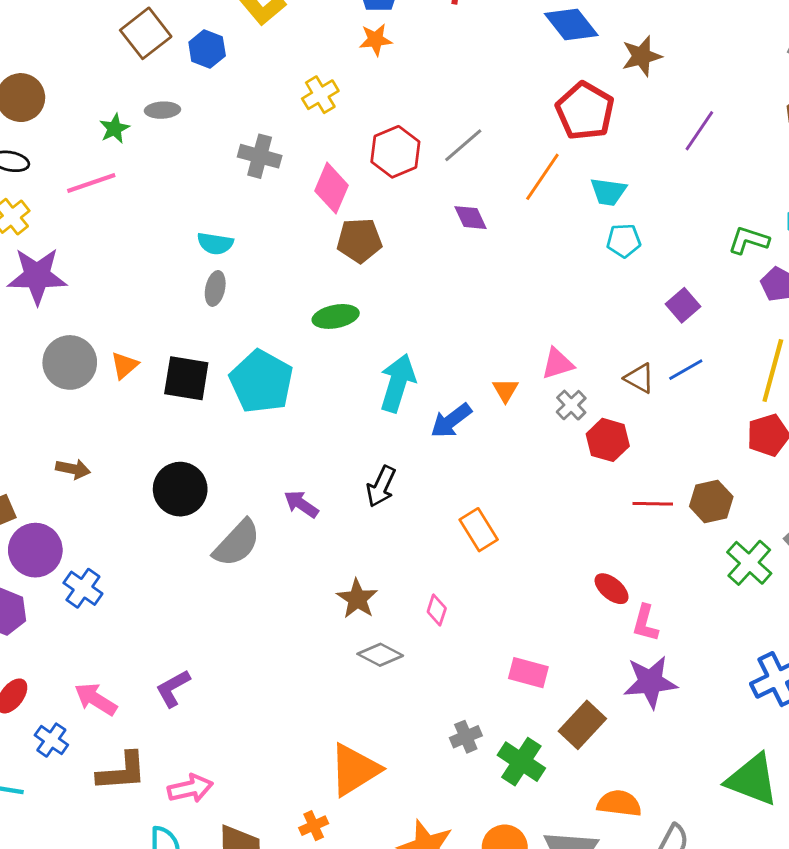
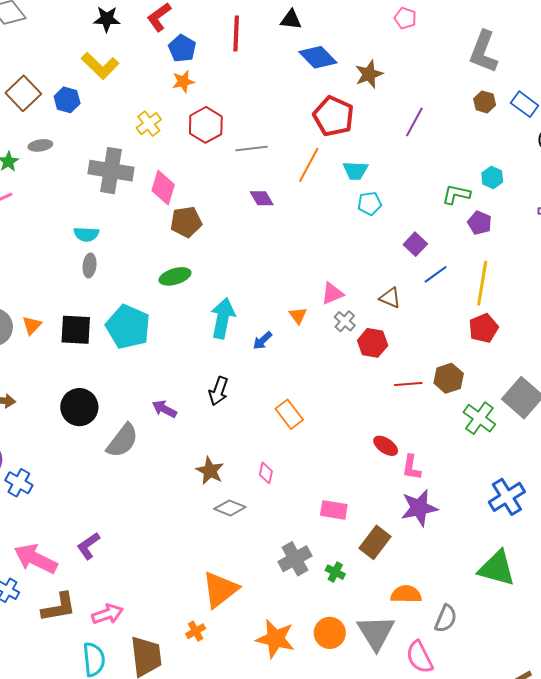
gray line: (463, 145) -> (252, 149), turned 40
red hexagon: (395, 152) -> (206, 125), moved
gray cross: (260, 156) -> (111, 171), size x1.5
blue line: (686, 370) -> (436, 274), moved
blue arrow: (451, 421) -> (262, 341), size x0.7
pink arrow: (96, 699) -> (36, 559), size x1.4
gray cross: (466, 737) -> (295, 559), size x1.5
green cross: (521, 762) -> (335, 572), size x0.6

